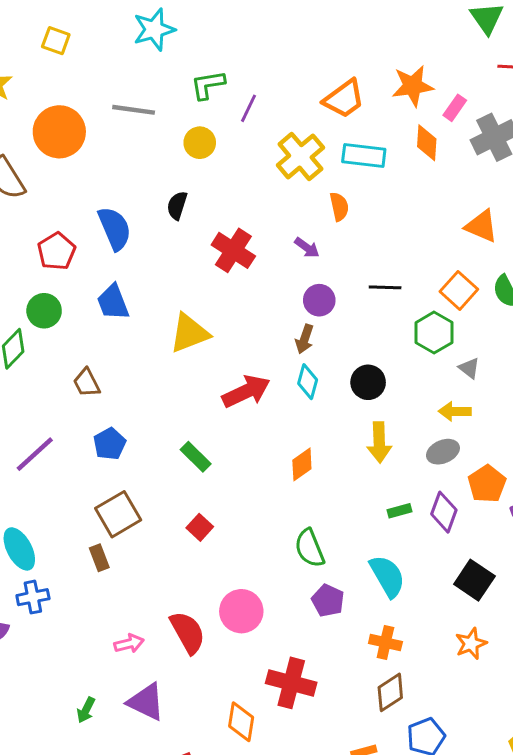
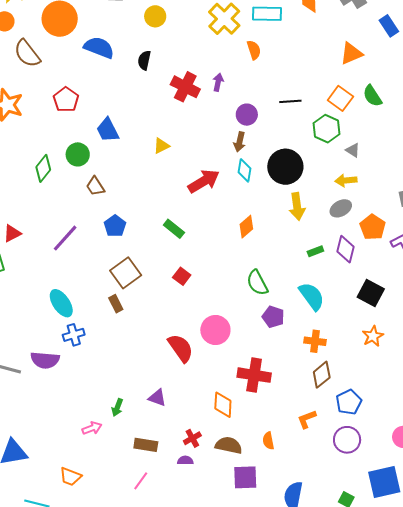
orange triangle: (481, 226) -> (351, 53), turned -40
blue semicircle: (115, 228) -> (99, 47), moved, turned -40
purple arrow: (307, 248) -> (218, 82), moved, turned -108
green circle: (44, 311) -> (78, 154), moved
yellow triangle: (189, 333) -> (161, 146), size x0.6
black circle: (368, 382) -> (285, 167), size x1.5
pink arrow: (129, 644) -> (92, 428), moved
purple triangle: (146, 702) -> (157, 398), size x0.7

